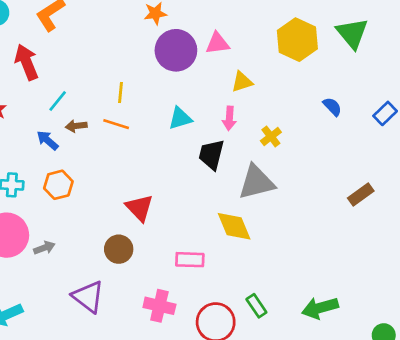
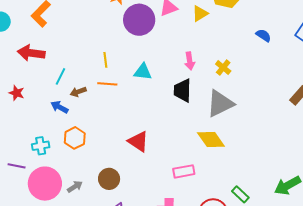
red arrow: (26, 62) -> (31, 53), turned -48
yellow triangle: (242, 82) -> (200, 14), moved
cyan triangle: (180, 118) -> (143, 72), moved, turned 36
brown circle: (119, 249) -> (109, 179), moved

